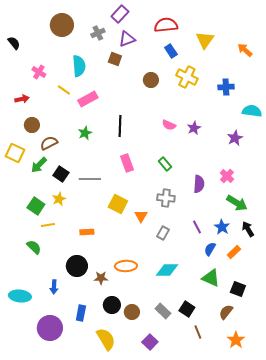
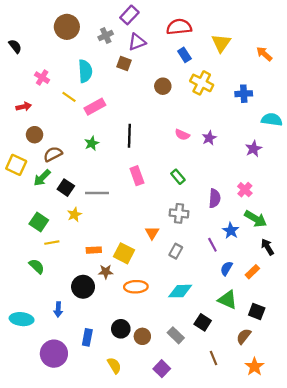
yellow star: (59, 199) -> (74, 214), moved
yellow square: (118, 204) -> (124, 253), moved
blue star: (222, 227) -> (231, 231), moved
brown star: (101, 278) -> (106, 272), moved
black square: (187, 309) -> (203, 322), moved
yellow semicircle: (106, 339) -> (114, 365), size x0.7

